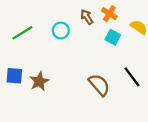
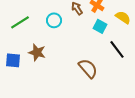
black line: (132, 77) -> (117, 49), moved
brown star: (39, 81) -> (37, 52), moved, turned -30

